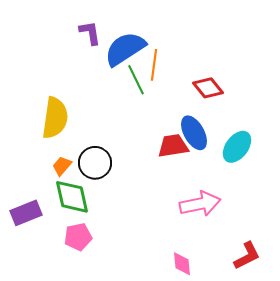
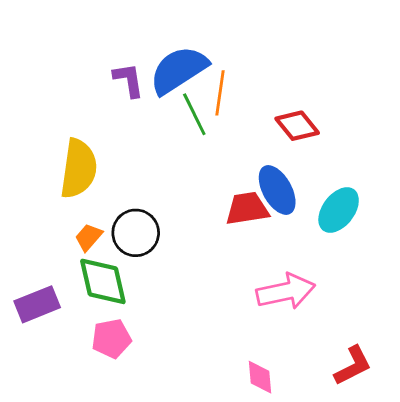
purple L-shape: (90, 33) -> (129, 80), moved

